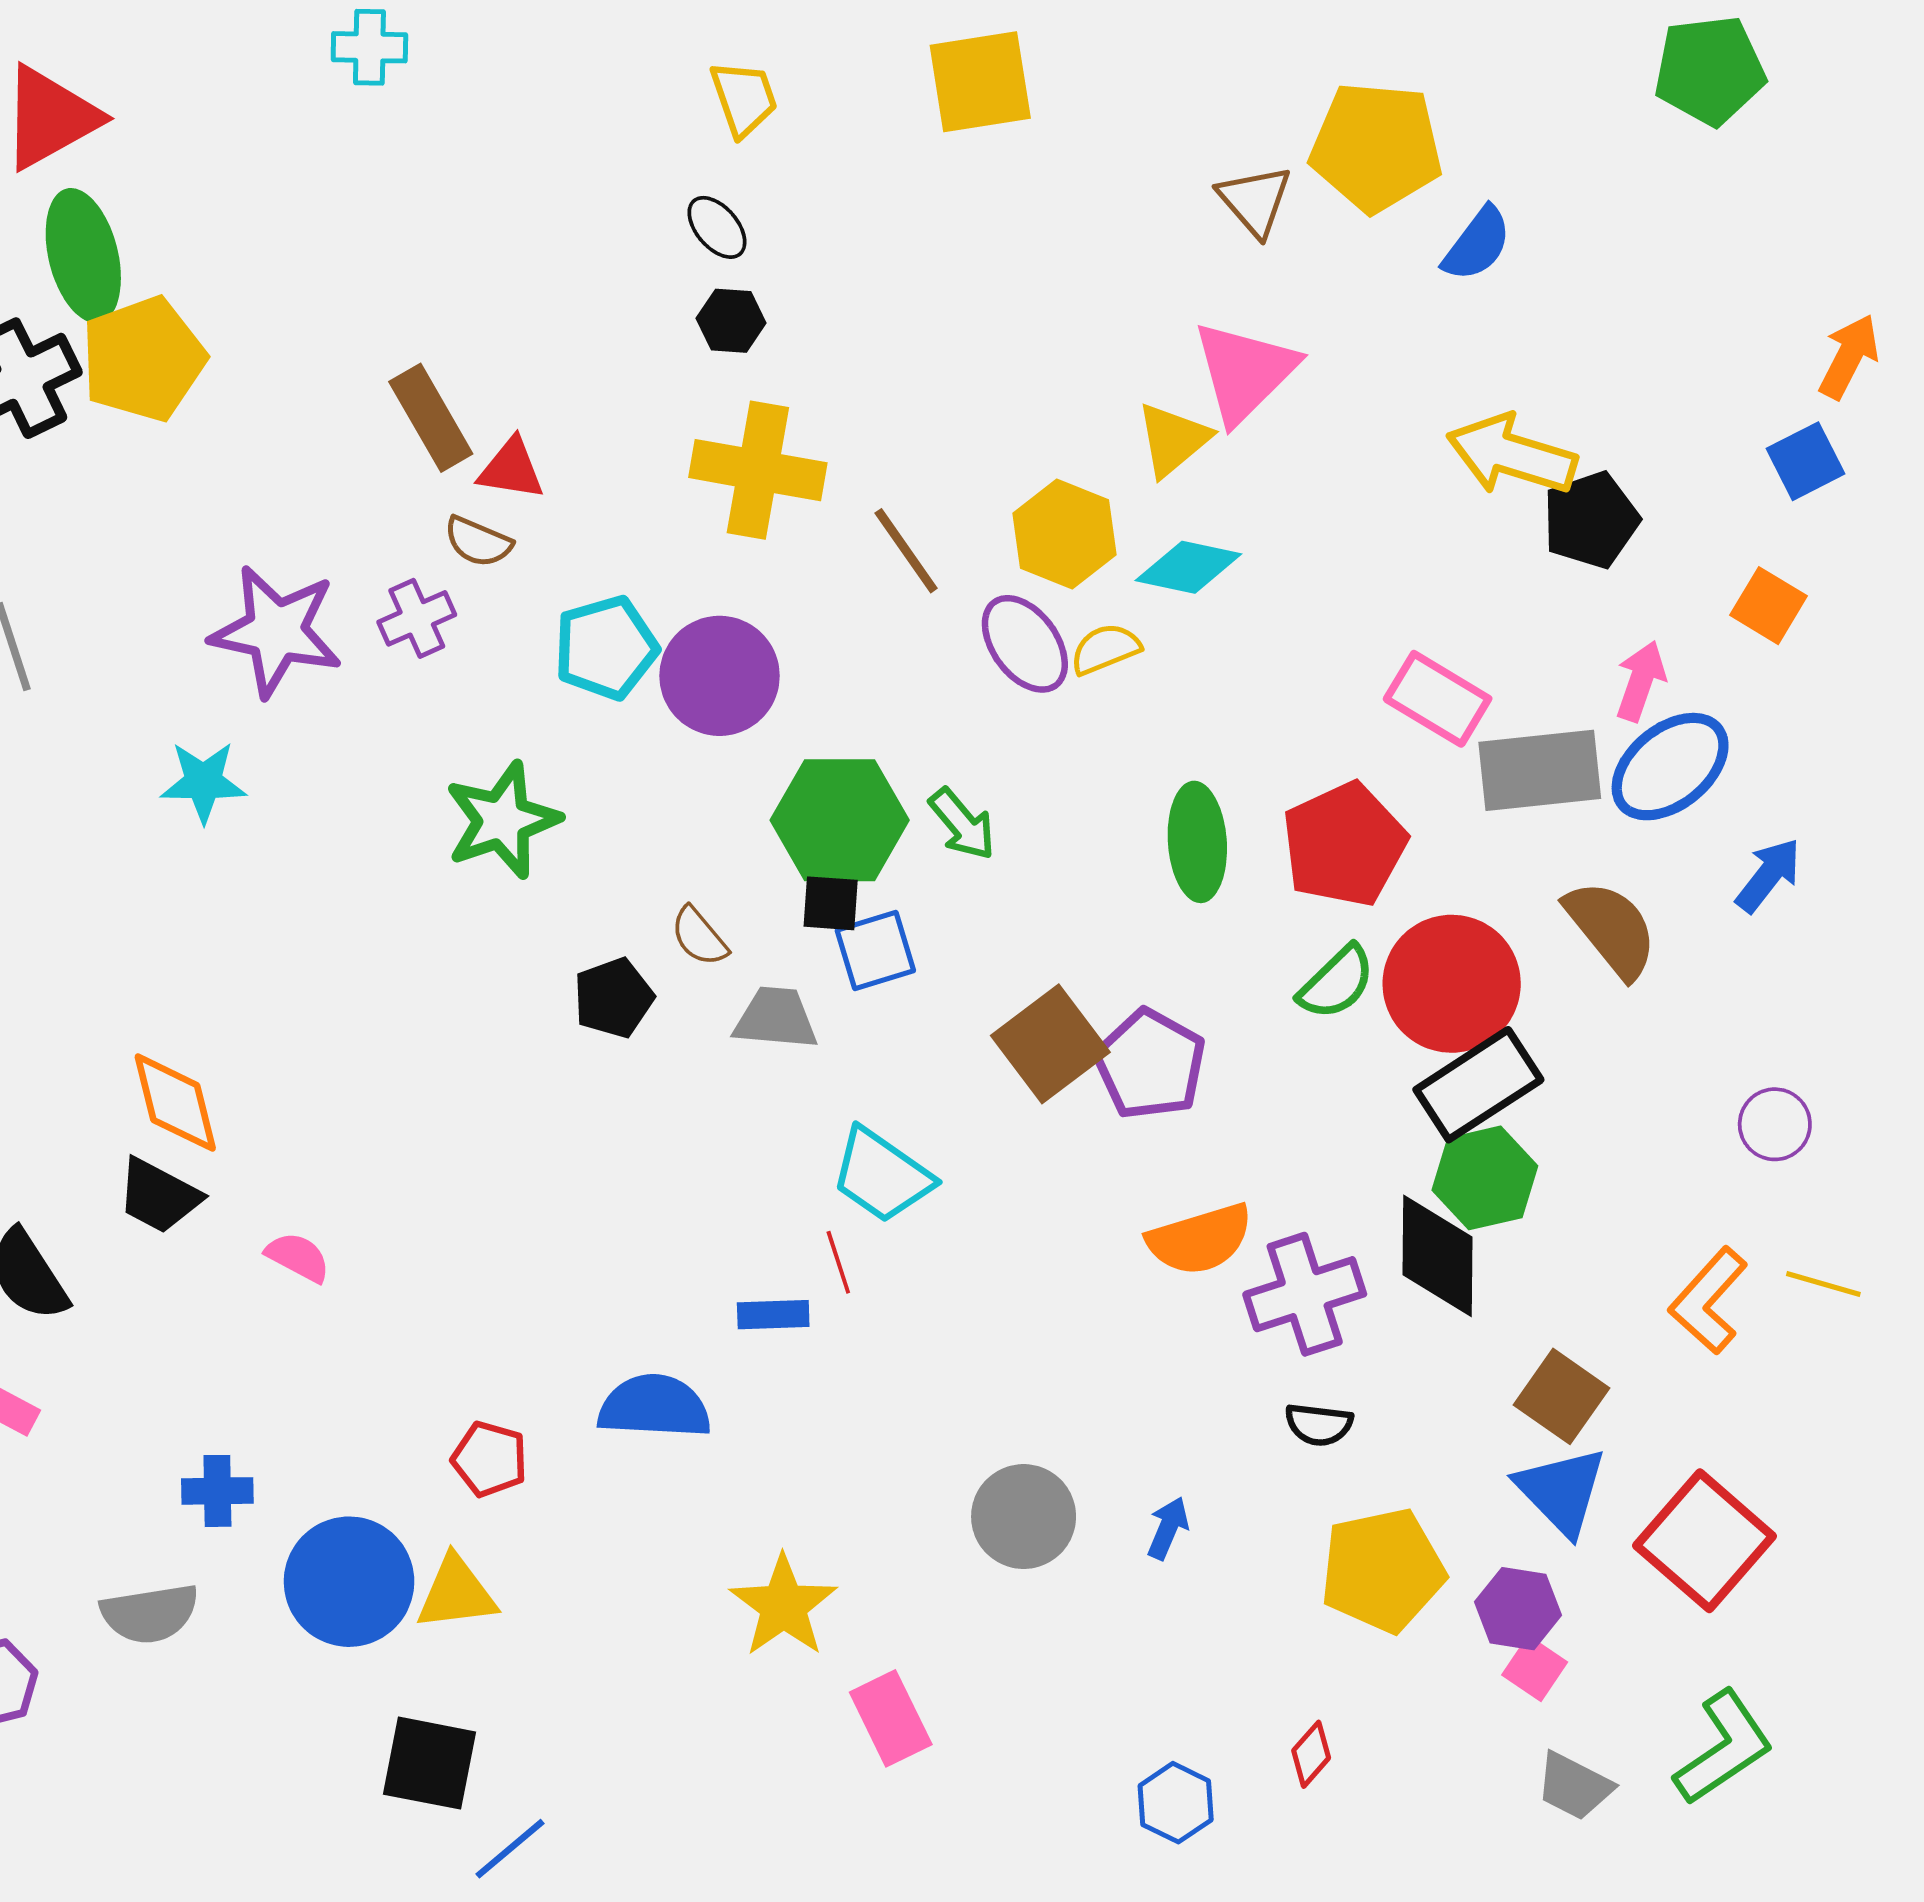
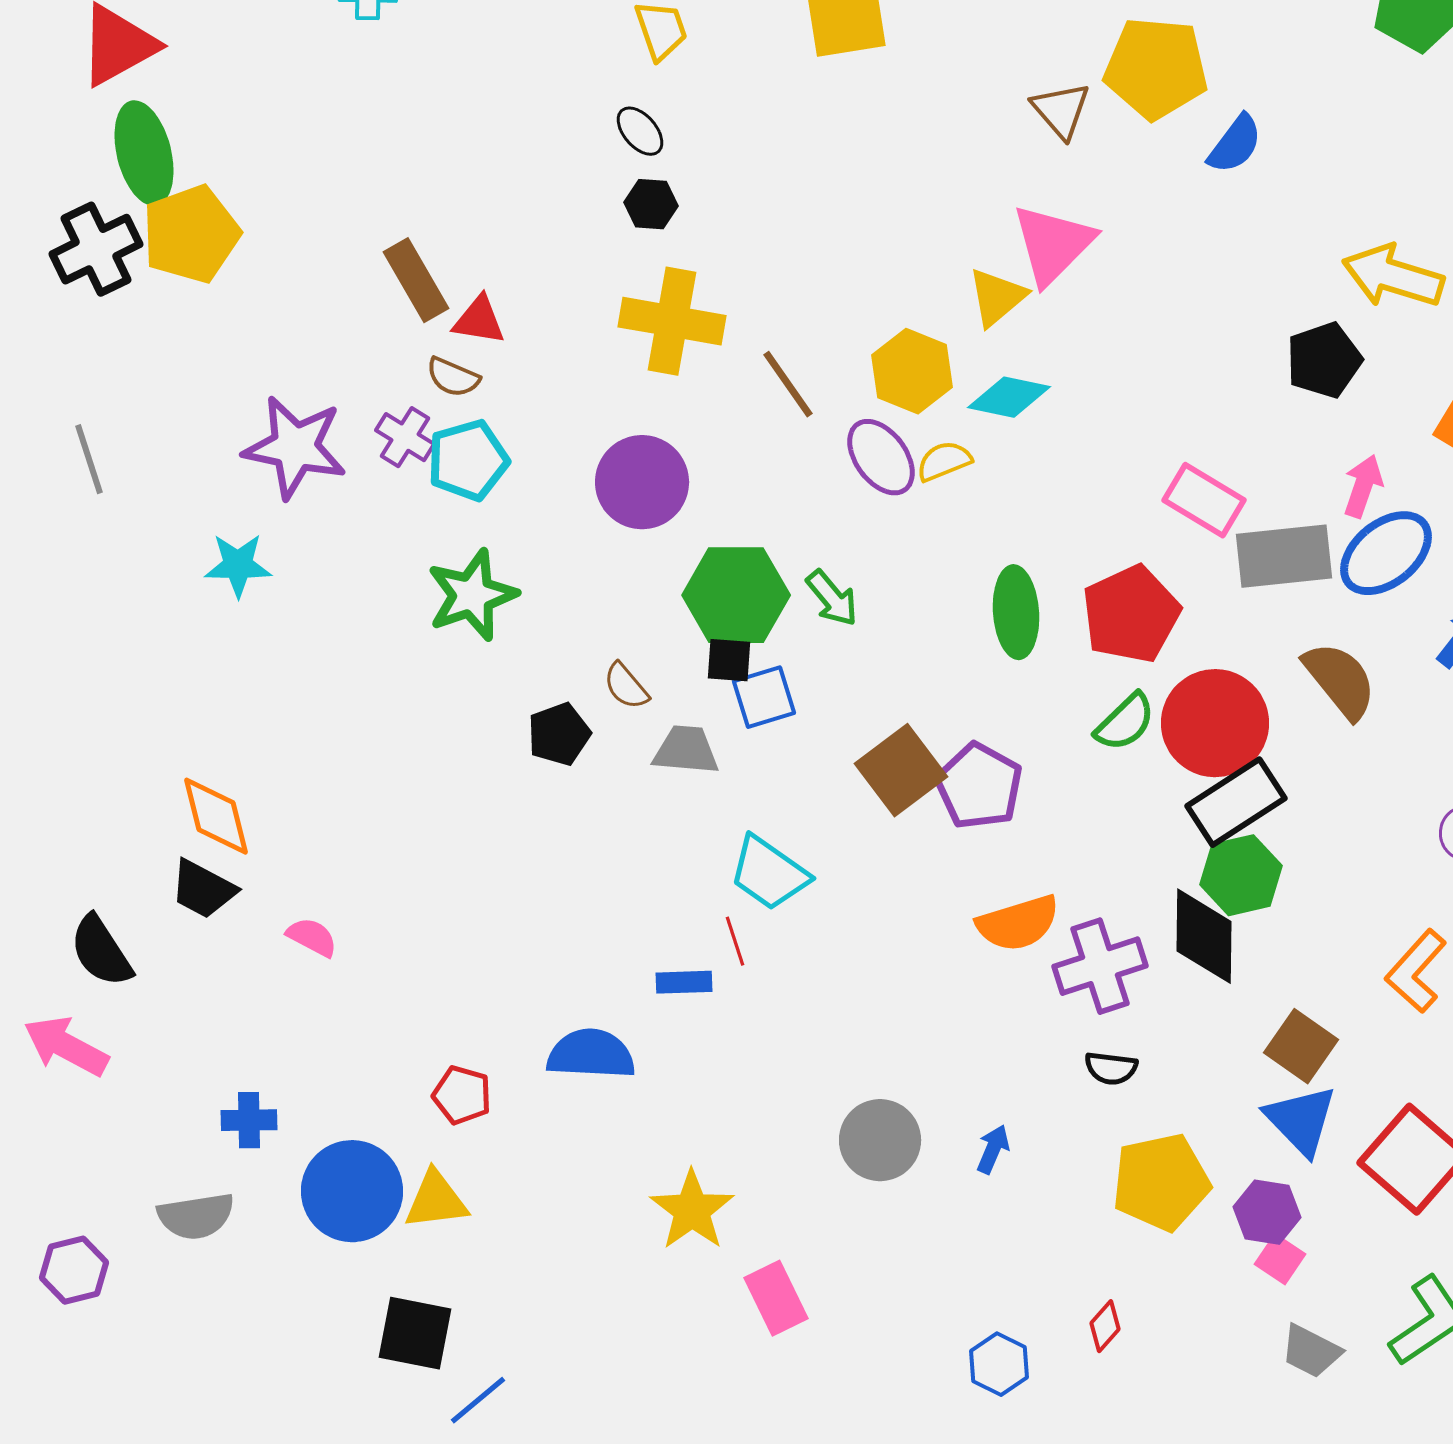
yellow arrow: (1512, 455) -> (1393, 276), moved
purple cross: (417, 618) -> (405, 437), turned -34
cyan pentagon: (606, 648) -> (468, 460), moved

